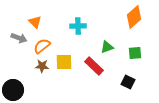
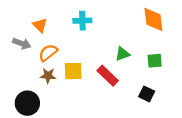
orange diamond: (134, 17) -> (153, 19), turned -55
cyan cross: (78, 26) -> (82, 21), moved
black circle: (13, 90) -> (27, 103), moved

